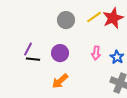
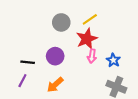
red star: (113, 18) -> (87, 39), moved
purple line: (28, 49) -> (22, 81), moved

